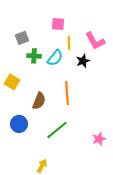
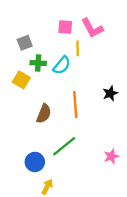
pink L-shape: (95, 41) -> (92, 28), moved
black star: (83, 61) -> (110, 93), moved
yellow square: (12, 82) -> (21, 80), moved
blue circle: (19, 124) -> (35, 162), moved

